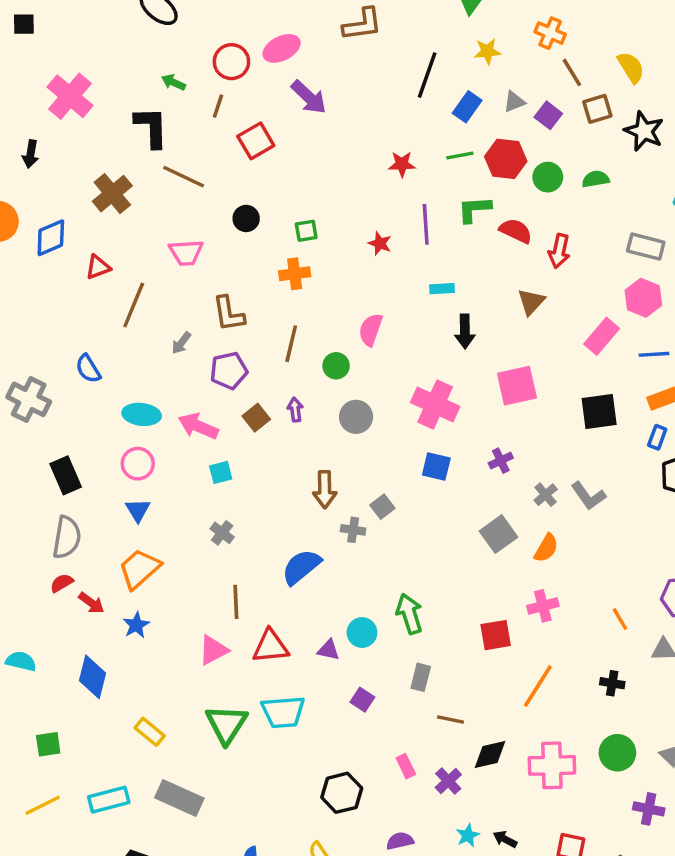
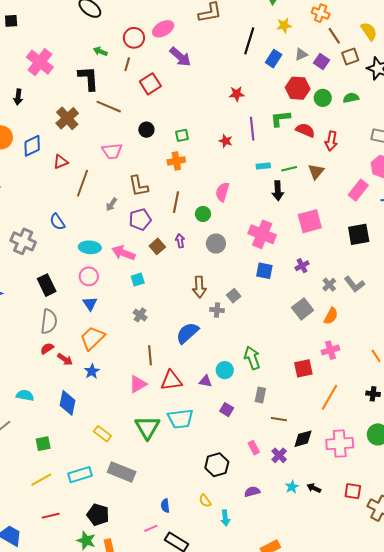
green line: (460, 156) -> (289, 169), moved

